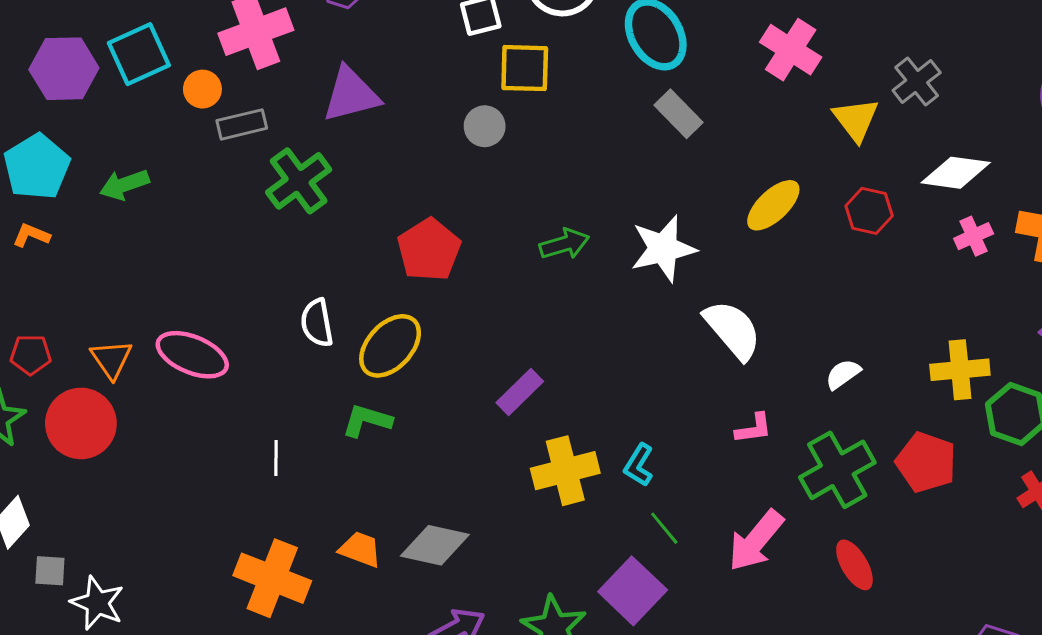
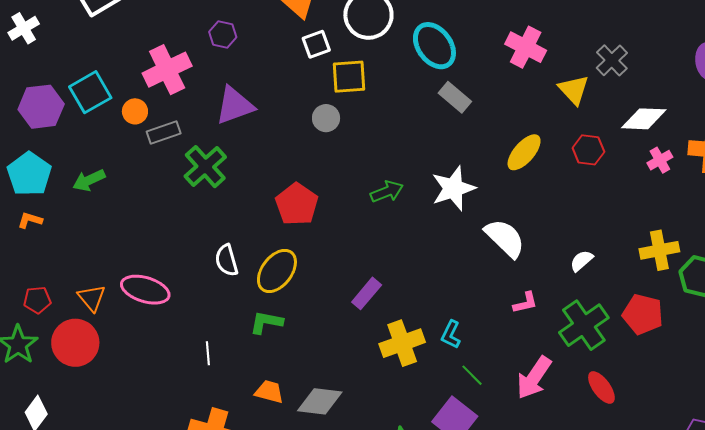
orange trapezoid: (360, 549) -> (269, 392), moved

